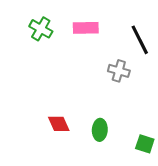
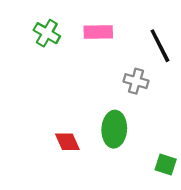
green ellipse: (100, 130) -> (114, 129), moved, size x1.4

